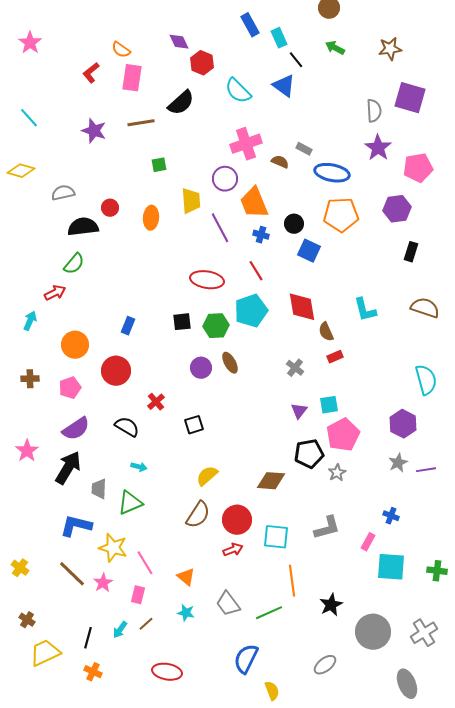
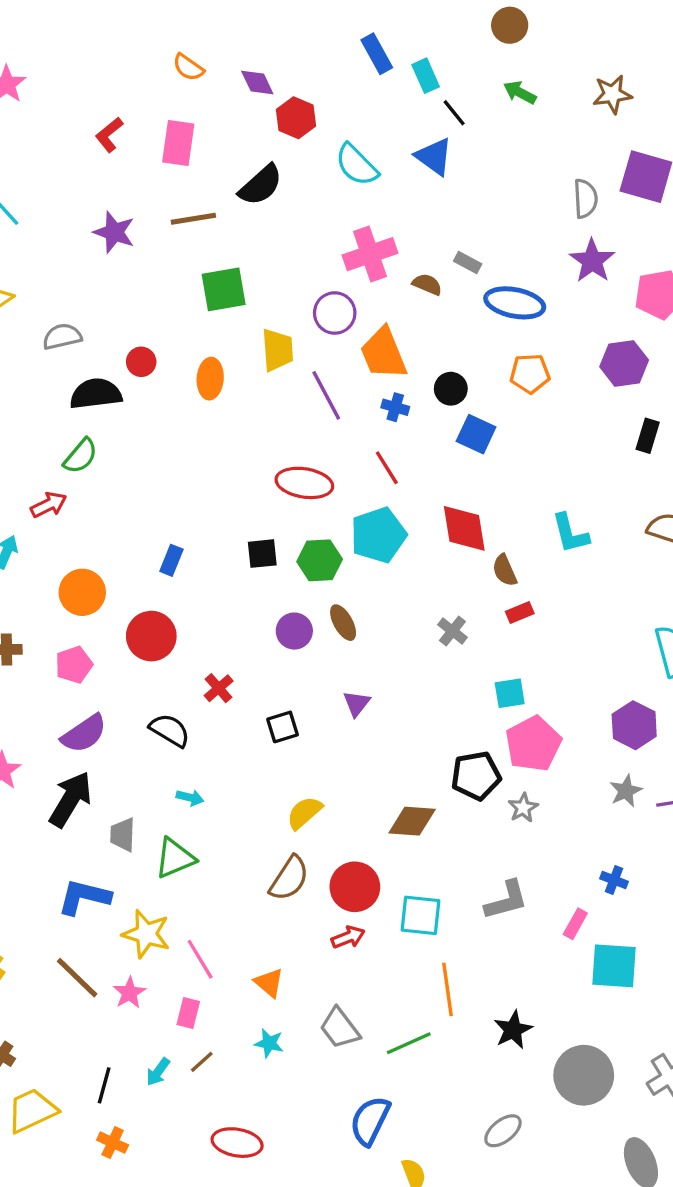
orange semicircle: (121, 50) -> (188, 67), moved
green square: (159, 165) -> (224, 289), size x1.8
orange pentagon: (341, 215) -> (530, 374), size x0.7
purple triangle: (299, 411) -> (357, 703), moved

